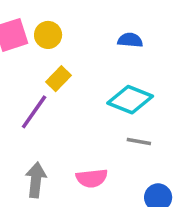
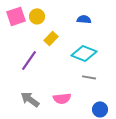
yellow rectangle: (59, 79) -> (51, 38), moved
gray arrow: (36, 180) -> (30, 99), turned -60

